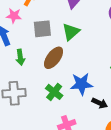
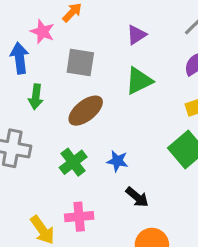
green triangle: (71, 32) -> (139, 81), moved
blue star: (81, 84) -> (117, 161), size x0.6

